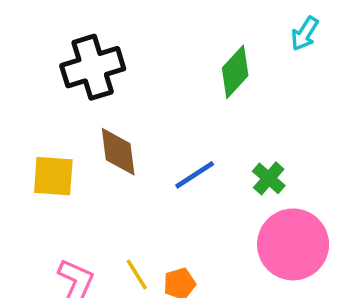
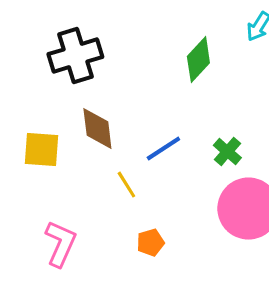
yellow line: (137, 275) -> (126, 185), moved

